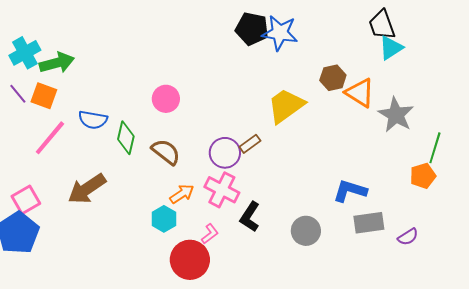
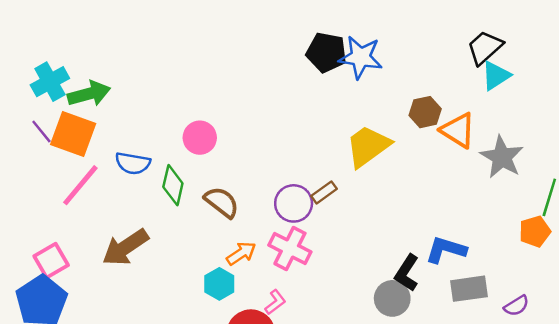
black trapezoid: (382, 25) -> (485, 48), turned 68
orange square: (44, 96) -> (73, 134), size x1.4
pink circle: (166, 99) -> (200, 138), moved
black L-shape: (250, 217) -> (407, 273), moved

